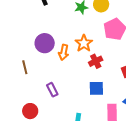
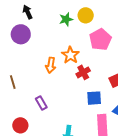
purple circle: (45, 43) -> (21, 34), moved
blue square: (96, 88) -> (94, 98), moved

